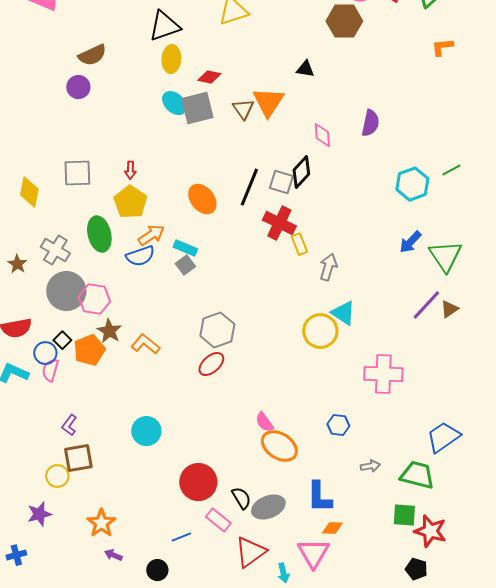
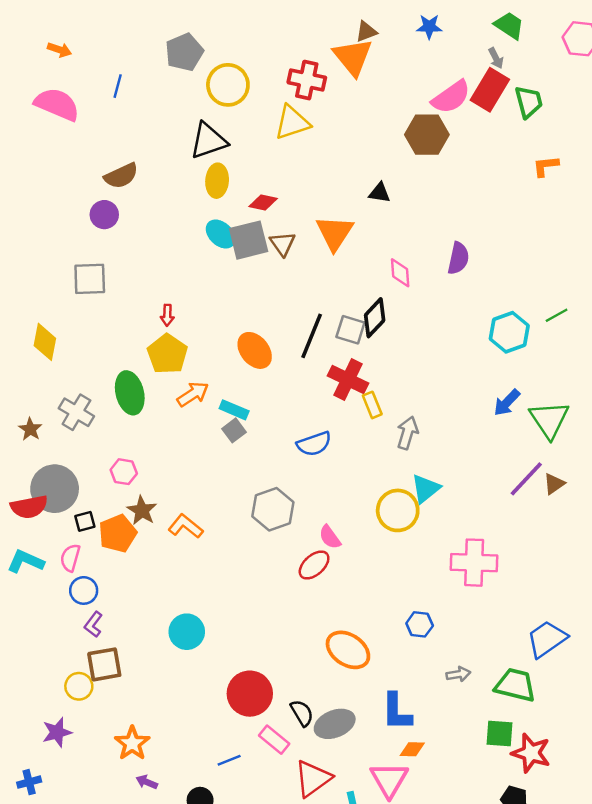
brown triangle: (243, 109) -> (283, 244), moved
gray square: (77, 173) -> (90, 279), moved
blue semicircle: (140, 256) -> (314, 444), moved
gray circle: (66, 291) -> (55, 489), moved
pink hexagon: (94, 299) -> (124, 472), size x0.7
cyan triangle: (343, 313) -> (426, 489), turned 48
black square: (62, 340) -> (85, 521), turned 30
blue circle: (45, 353) -> (84, 590), moved
red ellipse: (211, 364) -> (314, 565), moved
pink semicircle: (264, 422) -> (330, 537), moved

